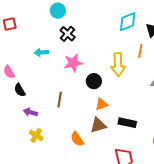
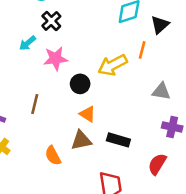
cyan arrow: (41, 52) -> (28, 43), moved, turned -40
yellow arrow: (118, 65) -> (113, 65), turned 60
orange triangle: (102, 104) -> (88, 114), turned 48

